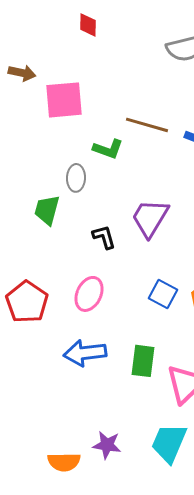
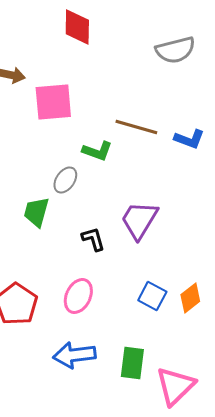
red diamond: (88, 25) -> (77, 27), size x1.5
gray ellipse: (76, 178) -> (65, 180), turned 32

